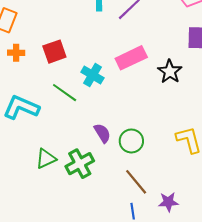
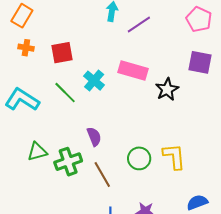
pink rectangle: (131, 58) -> (133, 70), turned 32
green circle: (131, 141) -> (139, 158), moved
brown line: (136, 182) -> (102, 175), moved

